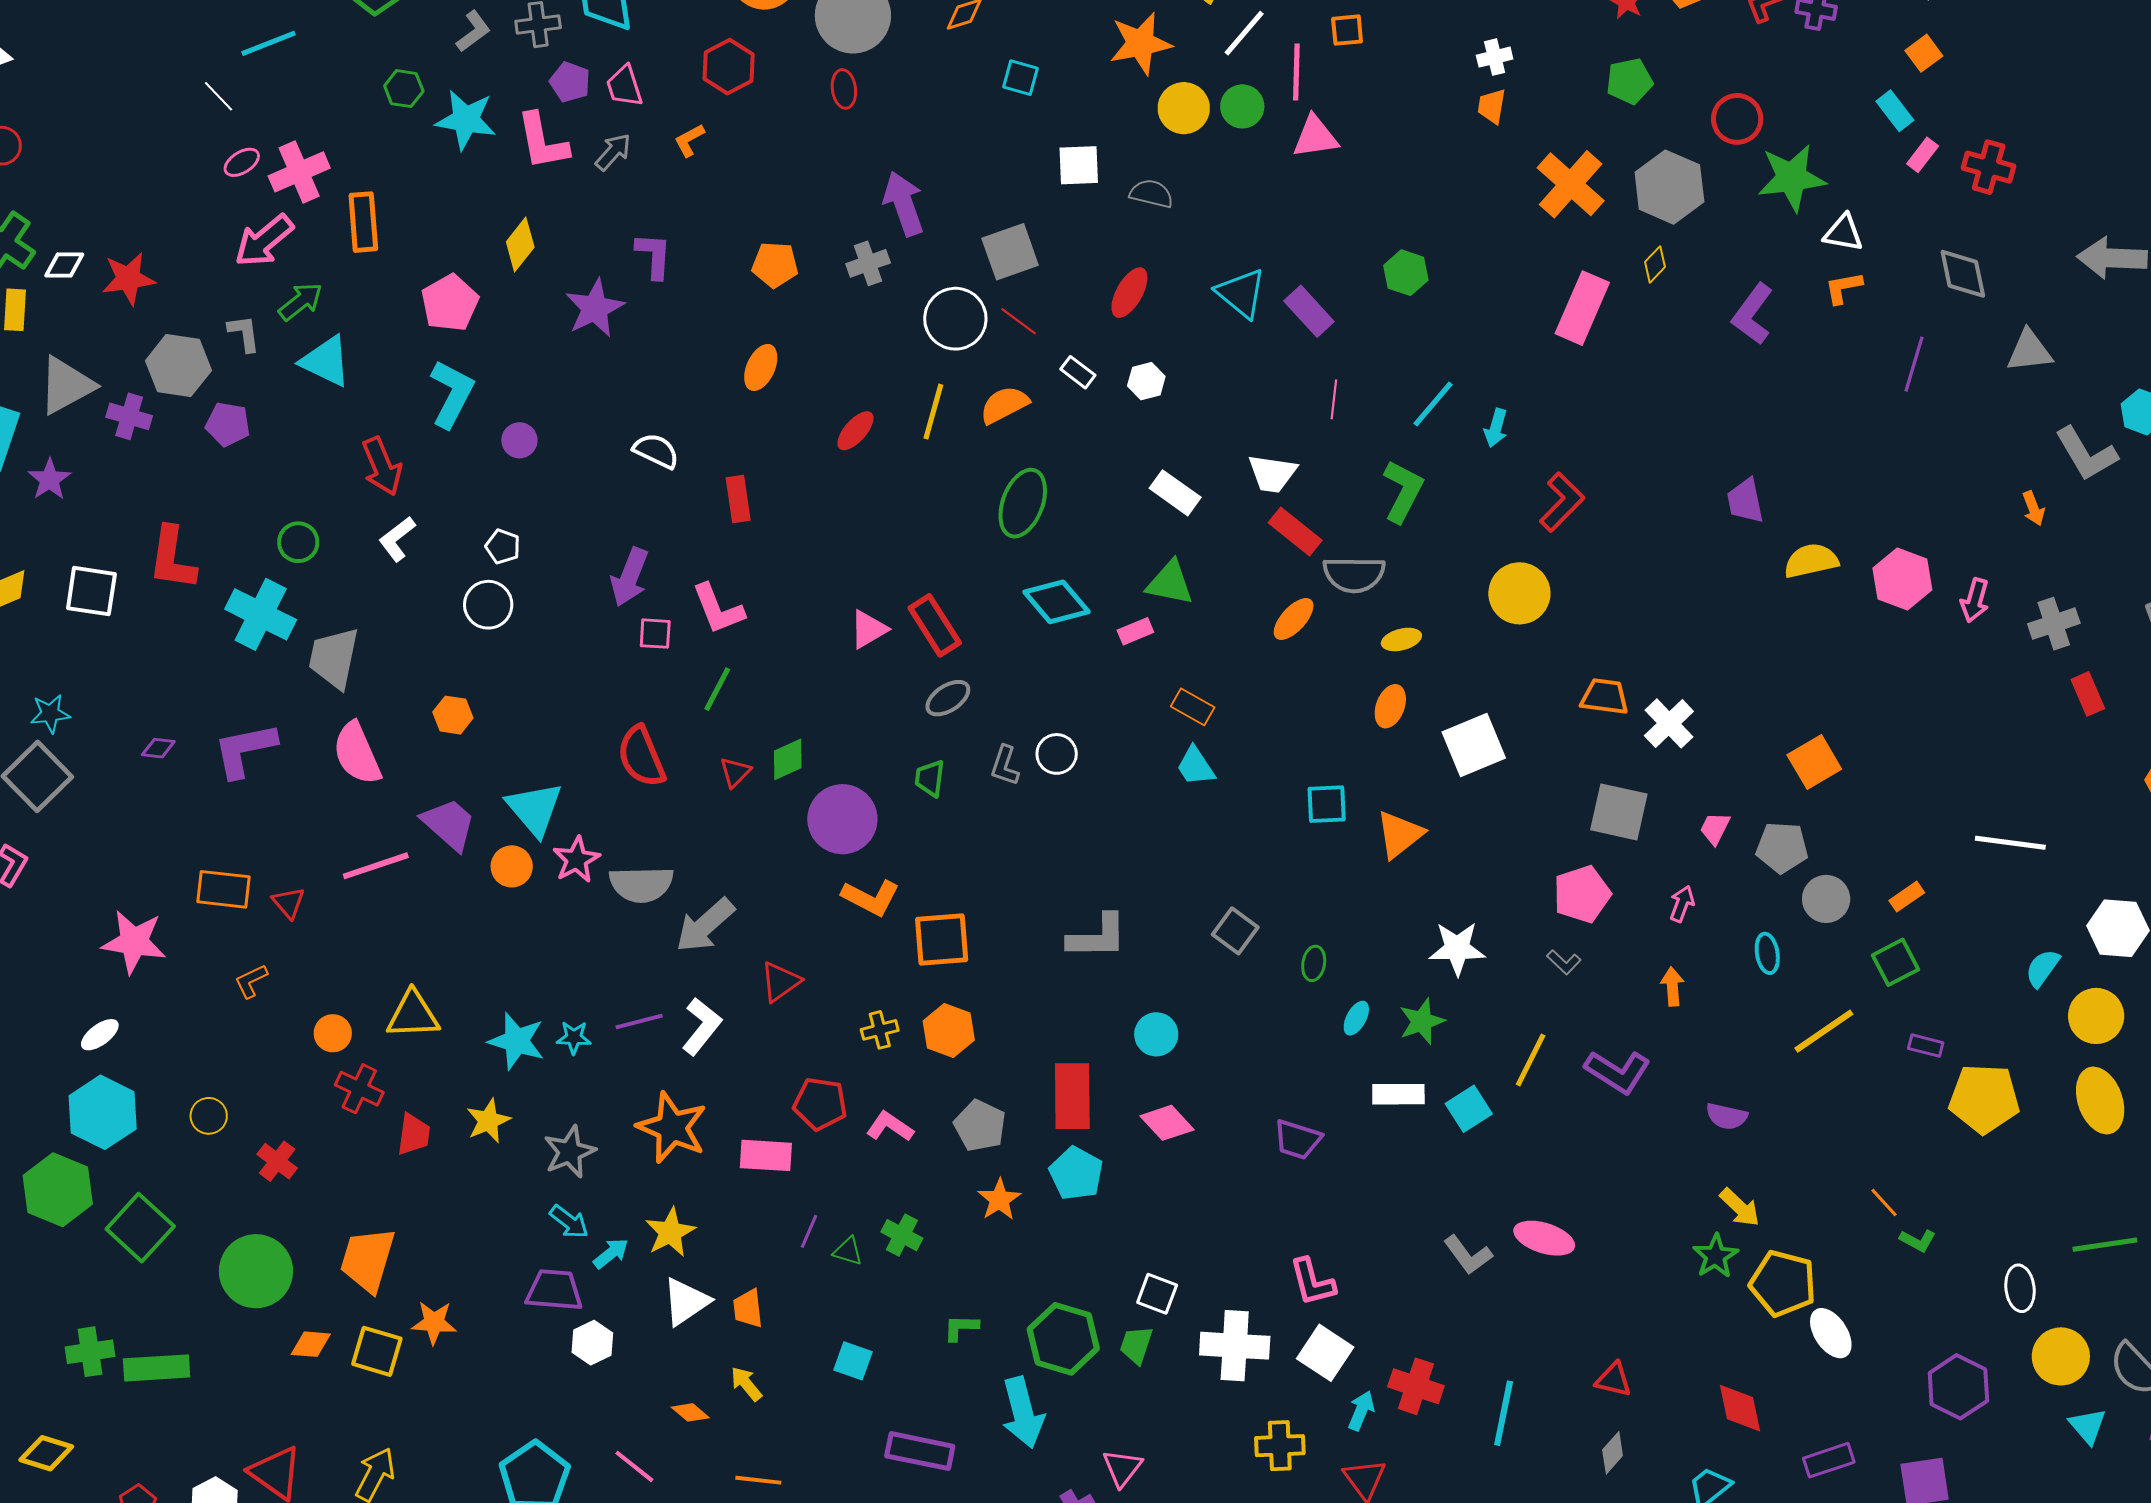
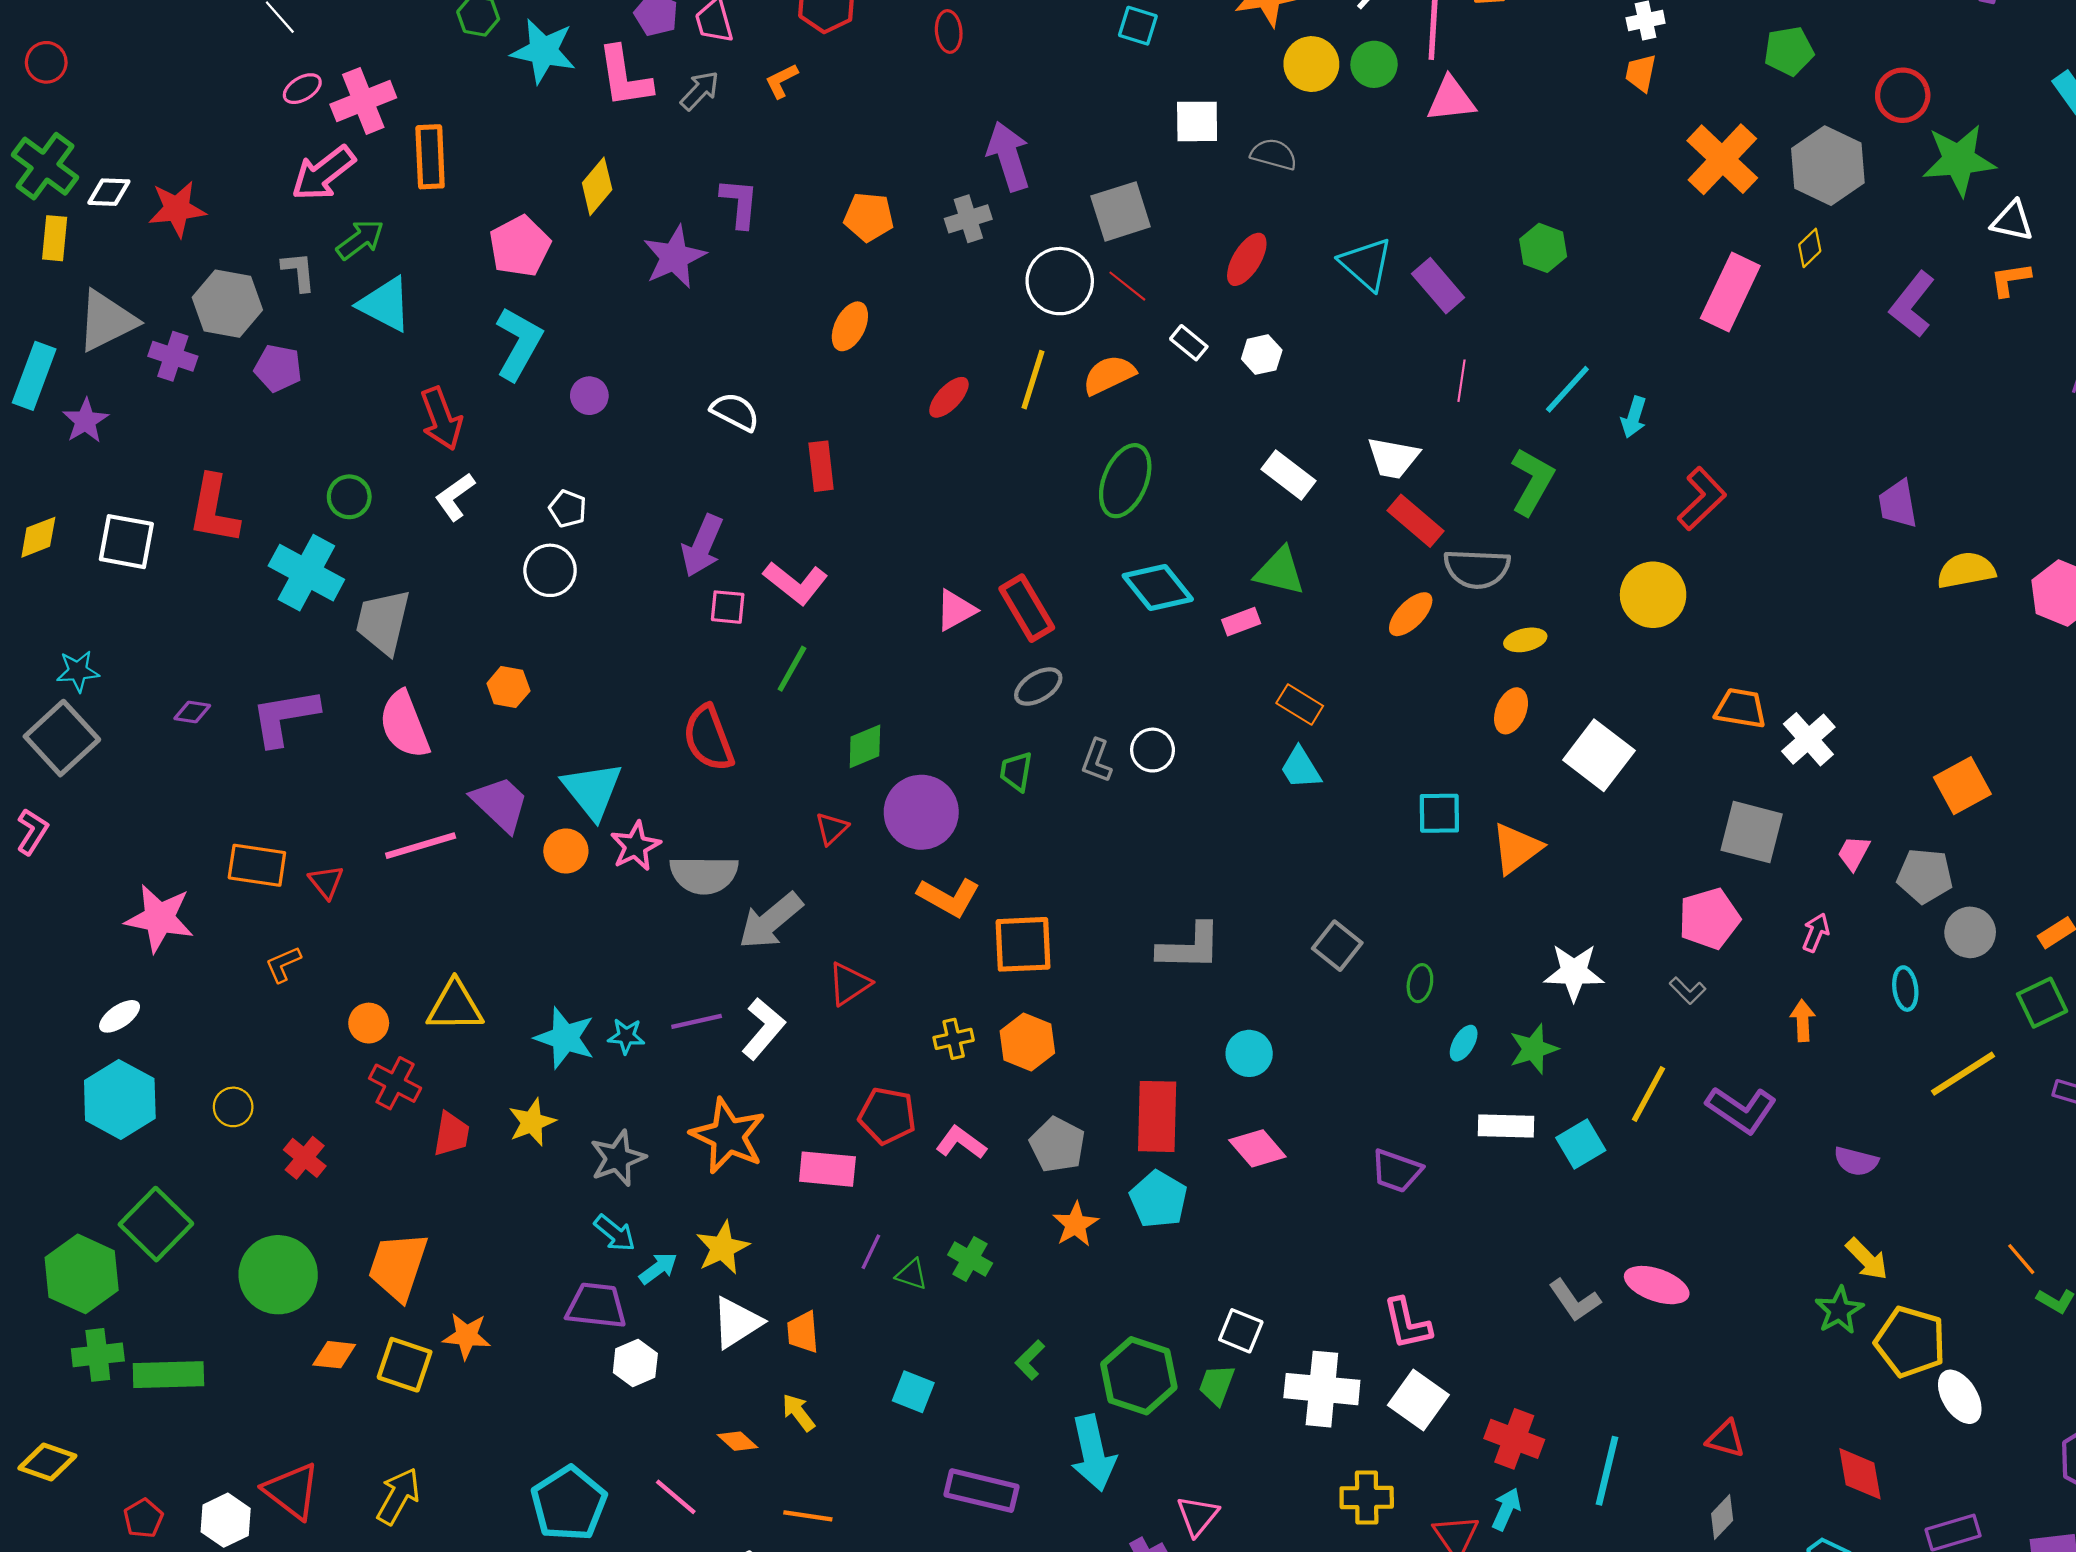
pink L-shape: (718, 609) -> (796, 583), turned -32
white square: (1474, 745) -> (1599, 755), turned -32
red triangle: (735, 772) -> (832, 828), moved
green hexagon: (58, 1190) -> (82, 1274), moved
green L-shape: (961, 1328) -> (1030, 1360), turned -48
cyan arrow: (1361, 1411) -> (1506, 1509), moved

